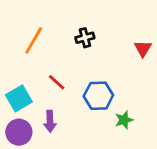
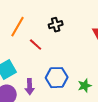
red line: (57, 82) -> (36, 45), moved
blue hexagon: (98, 96) -> (57, 78), moved

